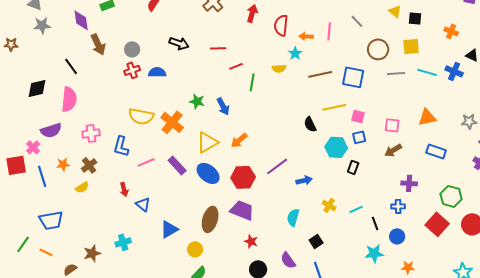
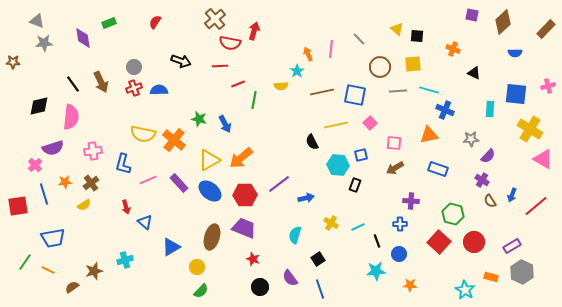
red semicircle: (281, 25) -> (230, 43), moved, turned -85
orange arrow: (306, 36) -> (308, 54), turned 64
brown arrow: (98, 44) -> (101, 82), moved
blue cross: (454, 71) -> (445, 110), moved
pink square: (358, 116) -> (370, 123), moved, turned 32
orange arrow: (239, 140) -> (241, 158), size x1.4
red square: (16, 165) -> (18, 206), moved

